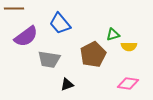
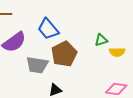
brown pentagon: (93, 54) -> (64, 54), moved

